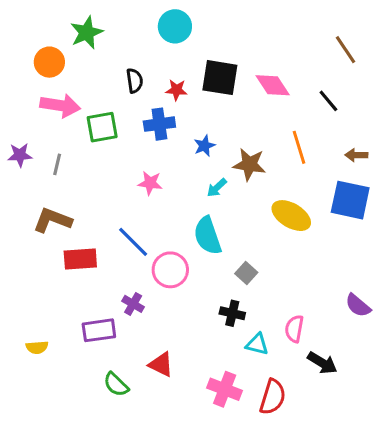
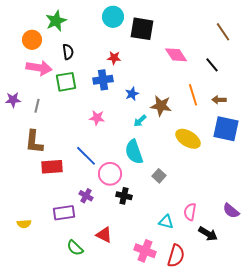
black square: (220, 78) -> (142, 29), moved
black semicircle: (135, 81) -> (68, 52), moved
brown arrow: (356, 155) -> (219, 100), moved
brown L-shape: (52, 220) -> (34, 142), turned -105
purple semicircle: (358, 305) -> (231, 211), moved
black cross: (232, 313) -> (124, 196), moved

